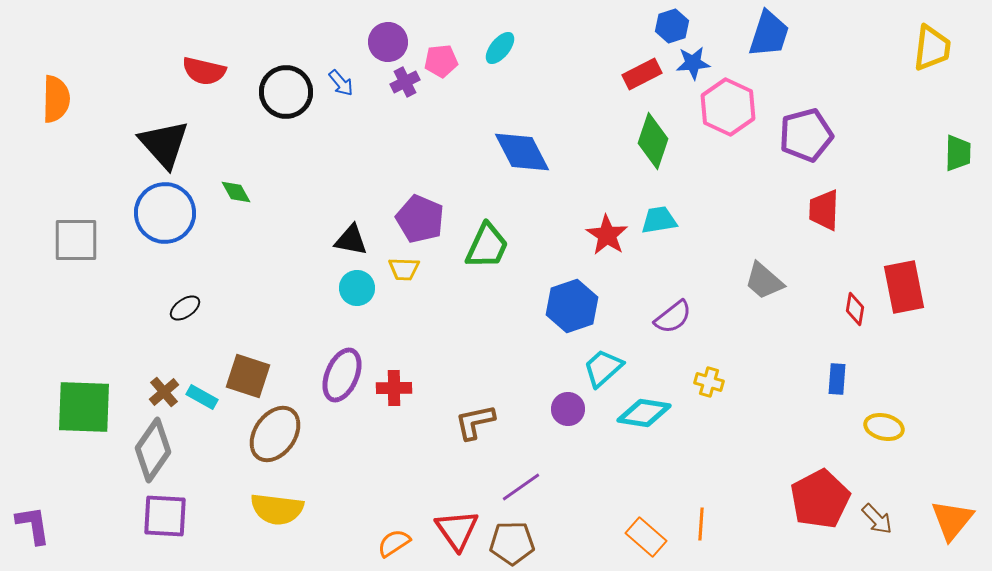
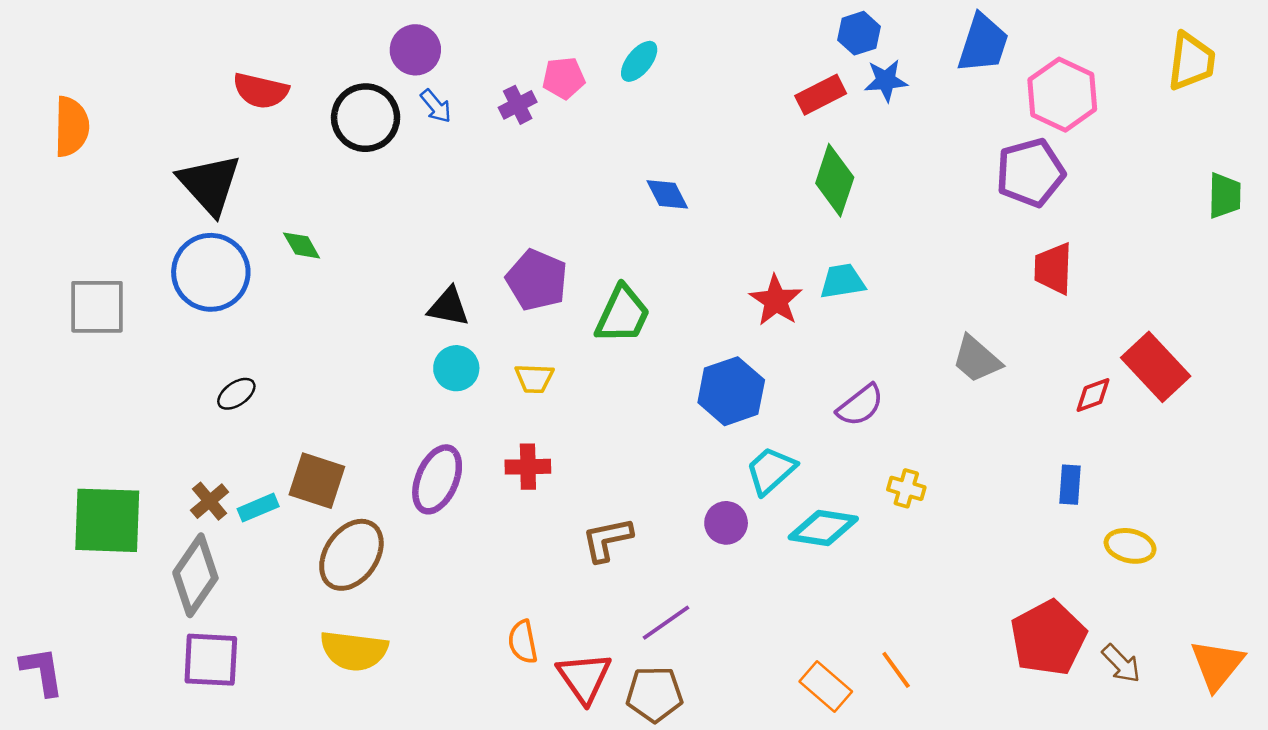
purple circle: (388, 42) -> (415, 50), moved
pink hexagon: (728, 107) -> (1062, 95), moved
blue diamond: (522, 152) -> (667, 194), size x0.6
yellow trapezoid: (404, 269) -> (534, 378), moved
red rectangle: (904, 287) -> (1156, 367), turned -32
red diamond: (855, 309) -> (1093, 395), turned 60
red cross: (394, 388) -> (528, 467), moved
cyan rectangle: (202, 397) -> (258, 508), turned -52
orange line: (701, 524) -> (896, 670), turned -40
orange semicircle: (394, 543) -> (523, 642), moved, turned -68

